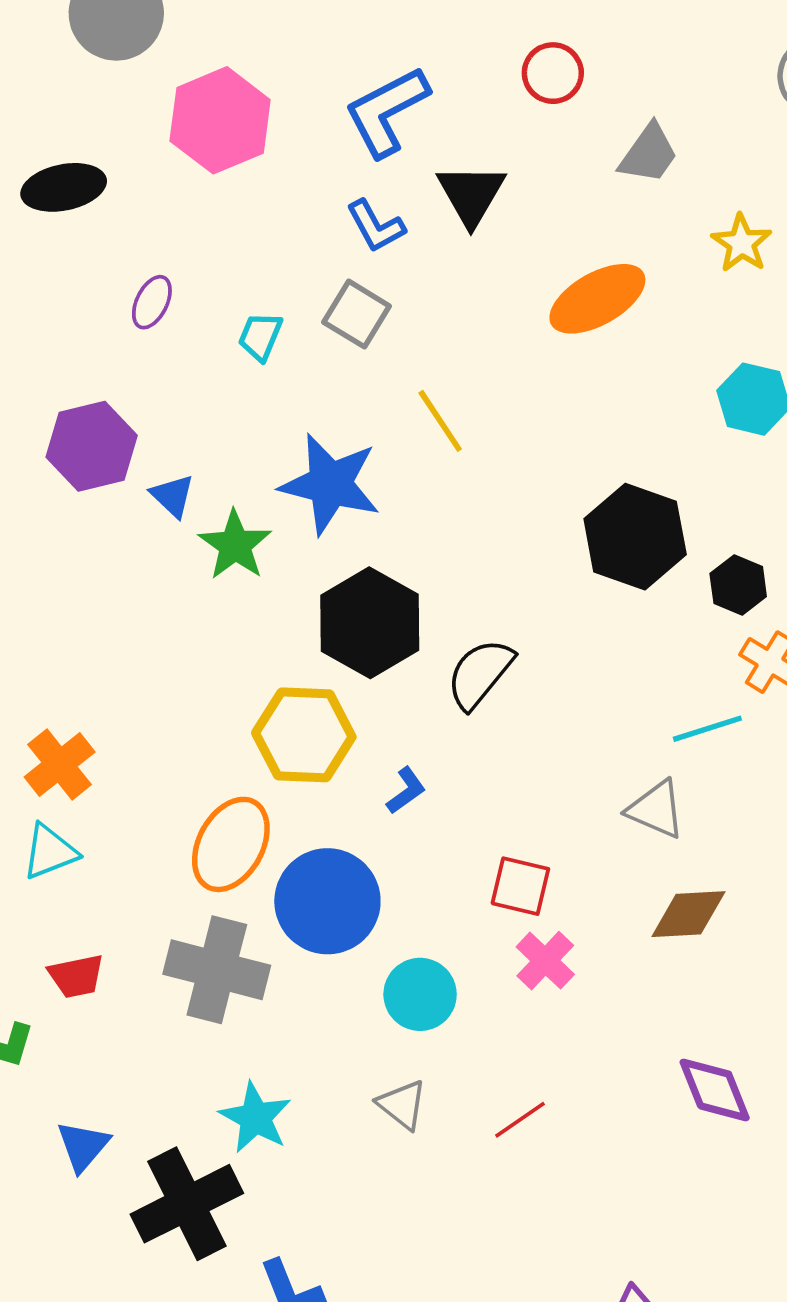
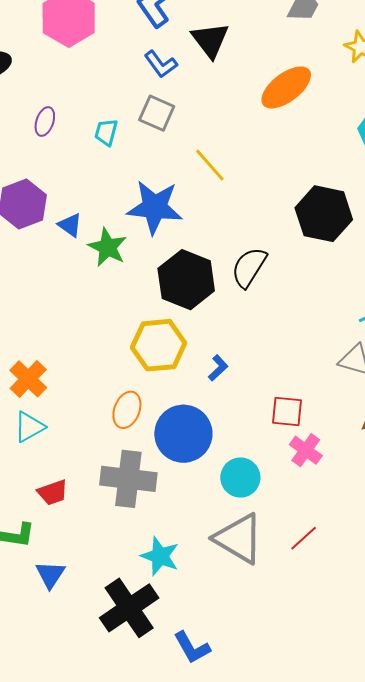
black semicircle: (480, 674) -> (249, 267), moved
orange ellipse: (231, 844) -> (127, 410), size x0.7
gray triangle: (402, 1105) -> (239, 539), size x1.8
blue triangle: (83, 1146) -> (50, 575), moved

